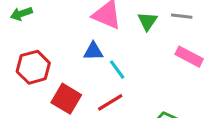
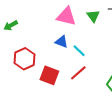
blue triangle: (93, 51) -> (62, 42), turned 32

